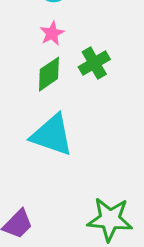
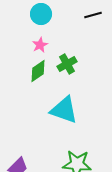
cyan triangle: (52, 135) -> (64, 110), moved

